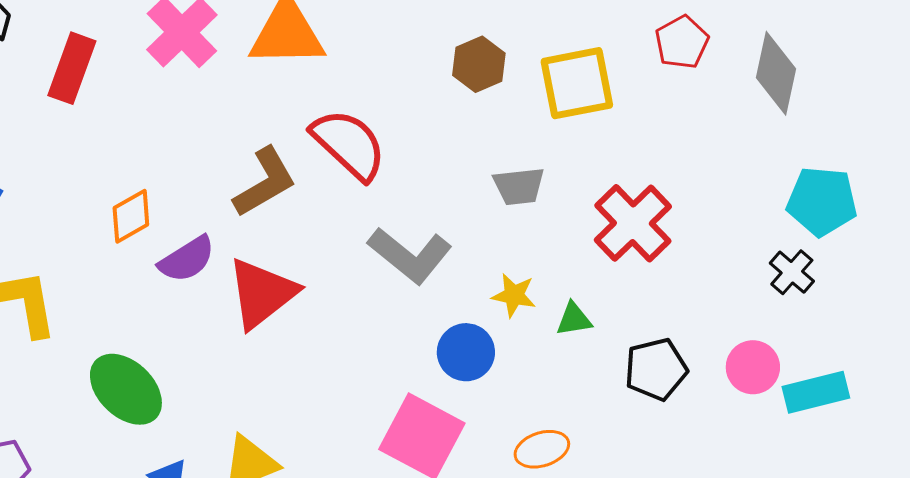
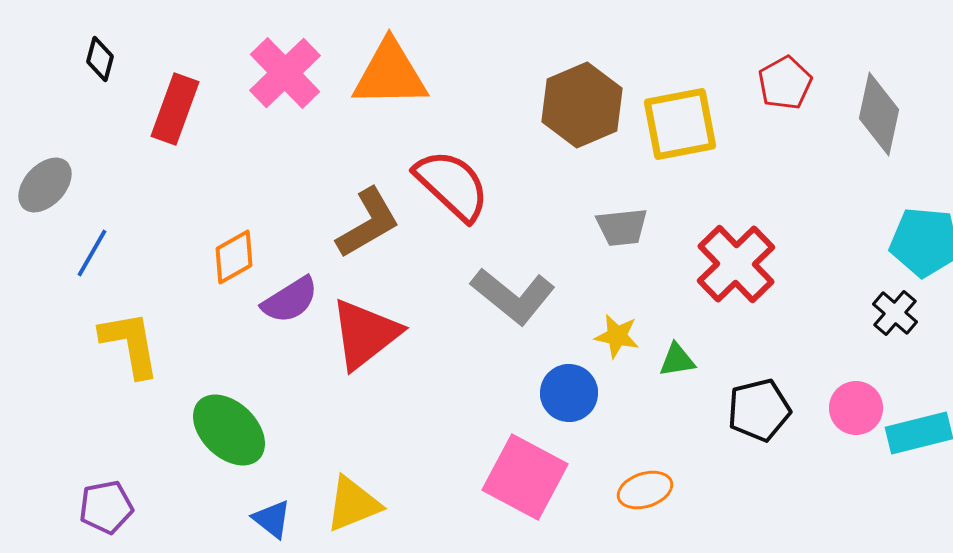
brown hexagon: (479, 64) -> (582, 105), size x1.5

